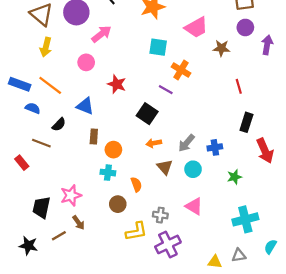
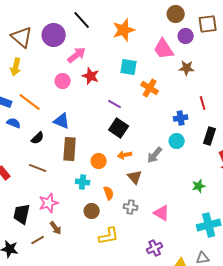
pink trapezoid: (196, 27) -> (164, 49), turned 85
purple circle: (245, 27) -> (186, 36), moved
yellow arrow: (46, 47) -> (16, 67), moved
red star: (117, 84) -> (91, 76), moved
purple line: (166, 90) -> (115, 104), moved
brown rectangle: (94, 137) -> (70, 149), size x1.6
brown line: (41, 143) -> (38, 168), moved
blue cross: (215, 147) -> (181, 118), moved
orange circle: (113, 150) -> (99, 161), moved
cyan circle: (193, 169) -> (177, 141), moved
gray cross: (160, 215) -> (131, 207), moved
purple cross: (168, 244) -> (155, 248), moved, size x0.7

